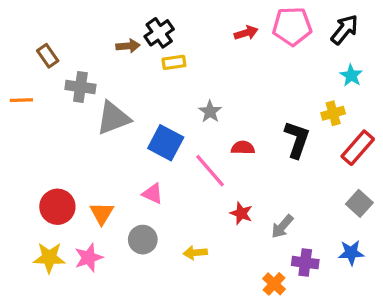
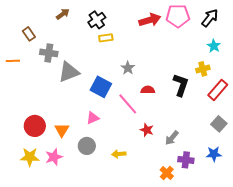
red arrow: (246, 33) -> (150, 20), size x1.5
brown arrow: (128, 46) -> (63, 14), moved, turned -32
pink triangle: (153, 194) -> (93, 118), turned -48

